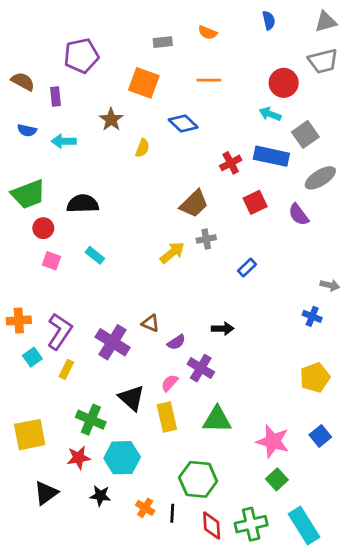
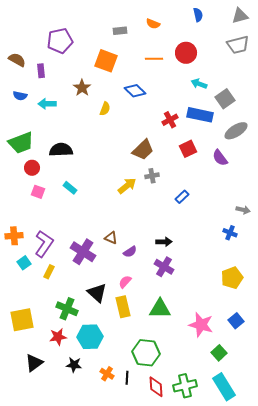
red circle: (284, 83) -> (186, 53), moved
purple cross: (201, 368) -> (164, 267), moved
green square: (277, 479) -> (219, 353), moved

